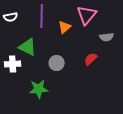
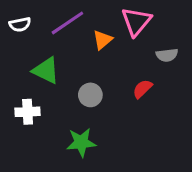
purple line: (42, 16) -> (67, 23), turned 55
white cross: (13, 64) -> (28, 112), moved
green star: (39, 89) -> (81, 142), moved

